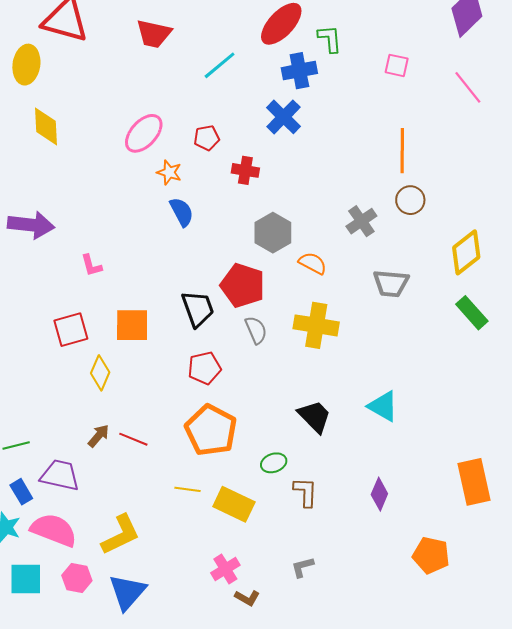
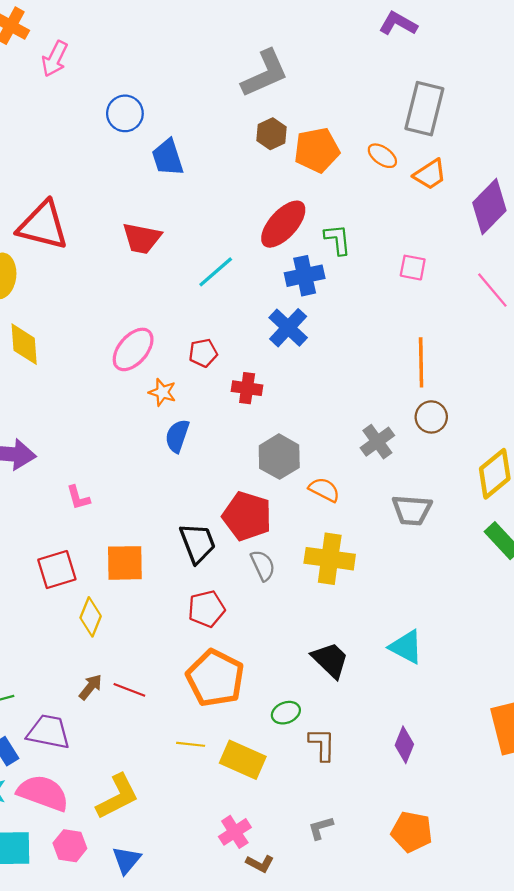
blue semicircle: (182, 212) -> (177, 436), turned -132
orange pentagon: (431, 555) -> (412, 832), moved
blue triangle: (127, 592) -> (126, 860), size x0.7

